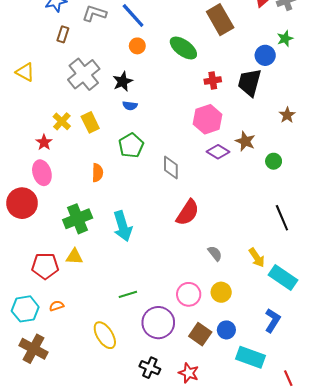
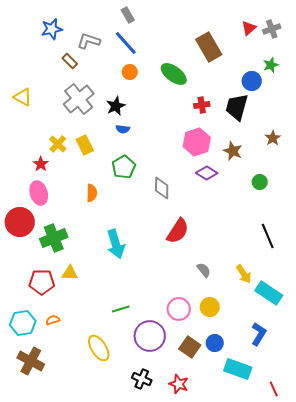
brown rectangle: (63, 34) -> (70, 61), moved, turned -63
brown star: (245, 141) -> (233, 151), moved
green cross: (78, 219) -> (54, 238), moved

